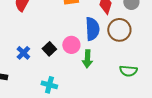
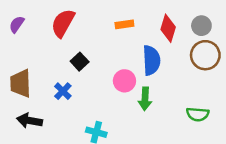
brown circle: (119, 30) -> (205, 55), moved
black square: (49, 49) -> (80, 62), moved

